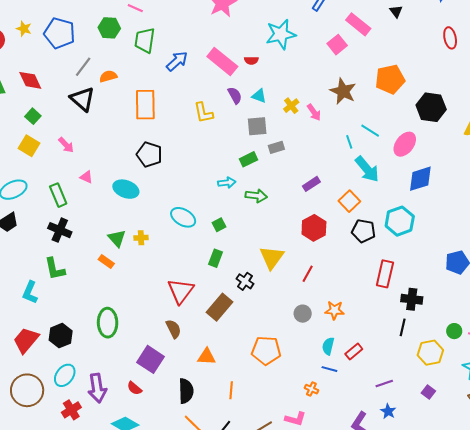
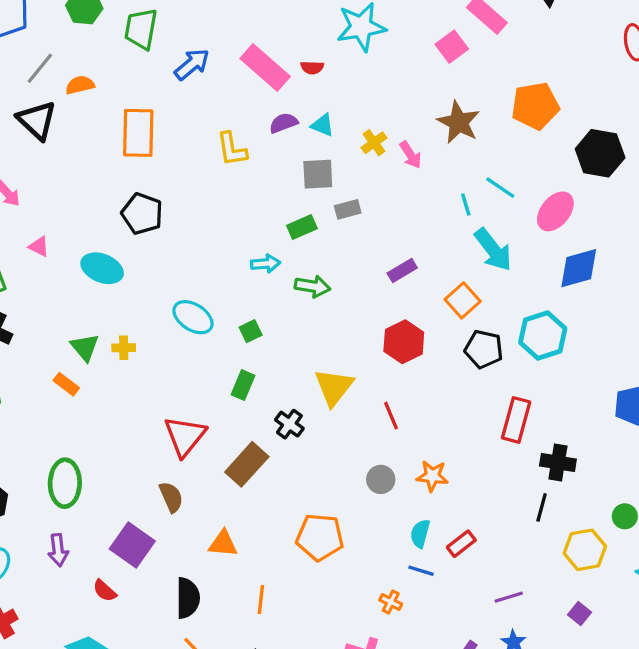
purple semicircle: (235, 95) -> (283, 123), turned -84
red line: (308, 274) -> (391, 416), turned -54
purple arrow: (97, 388) -> (58, 550), moved, size x0.7

